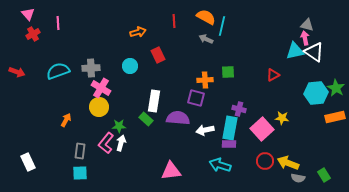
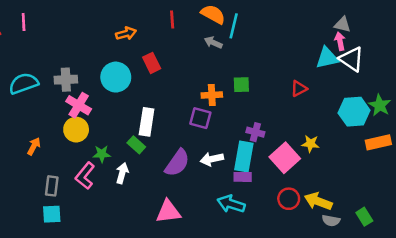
cyan circle: (130, 66) -> (116, 77), size x1.5
purple semicircle: (178, 118) -> (177, 163), moved, turned 120
white arrow: (121, 143) -> (122, 173), moved

